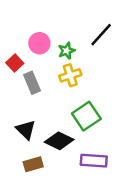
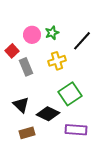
black line: (101, 35) -> (82, 41), moved
green star: (67, 51) -> (52, 33), moved

